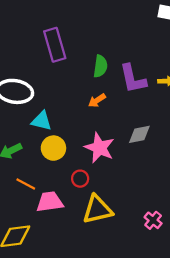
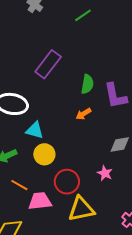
purple rectangle: (55, 45) -> (48, 64), turned 52
pink star: (99, 148) -> (105, 173), moved, size x0.6
red circle: (80, 179) -> (67, 182), size x1.6

